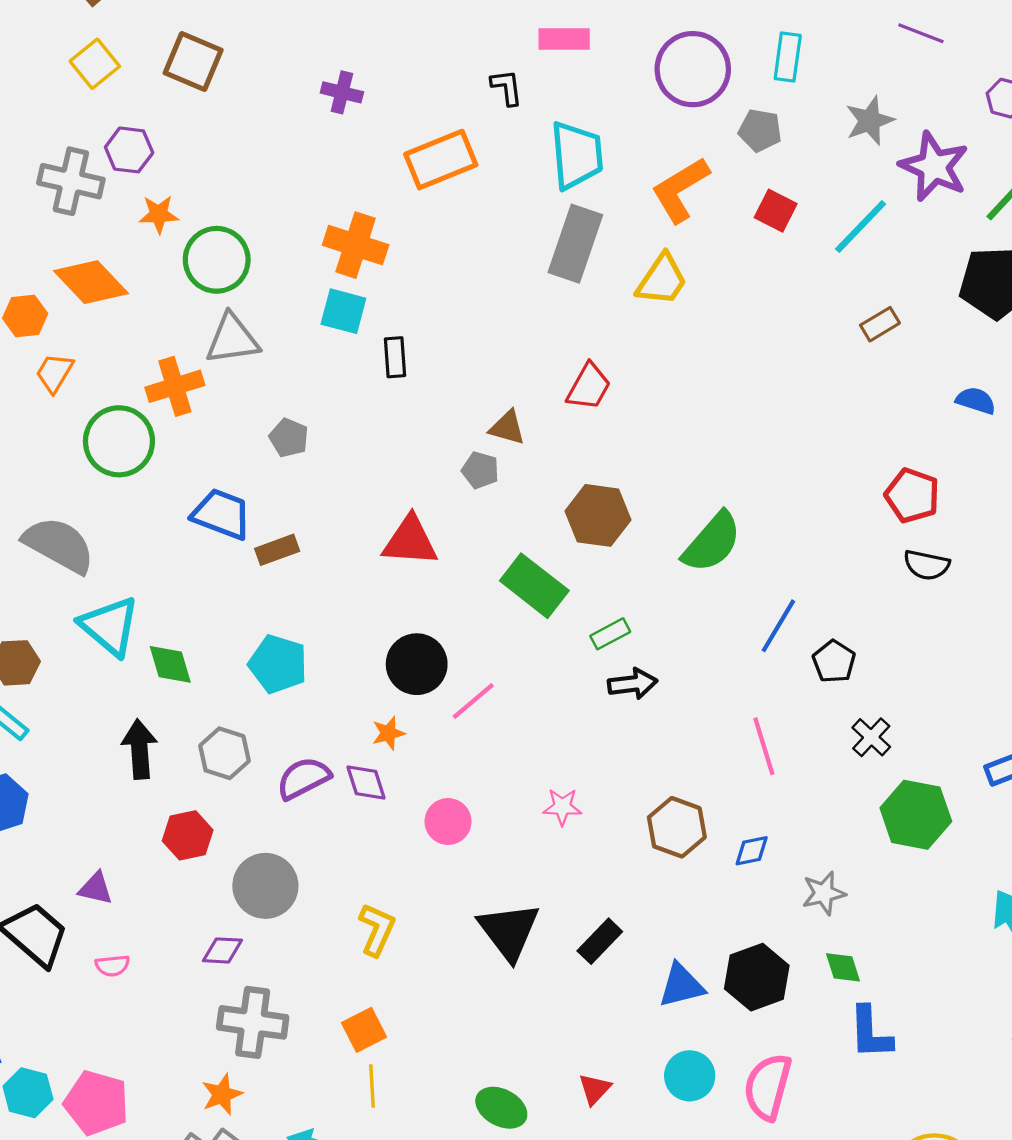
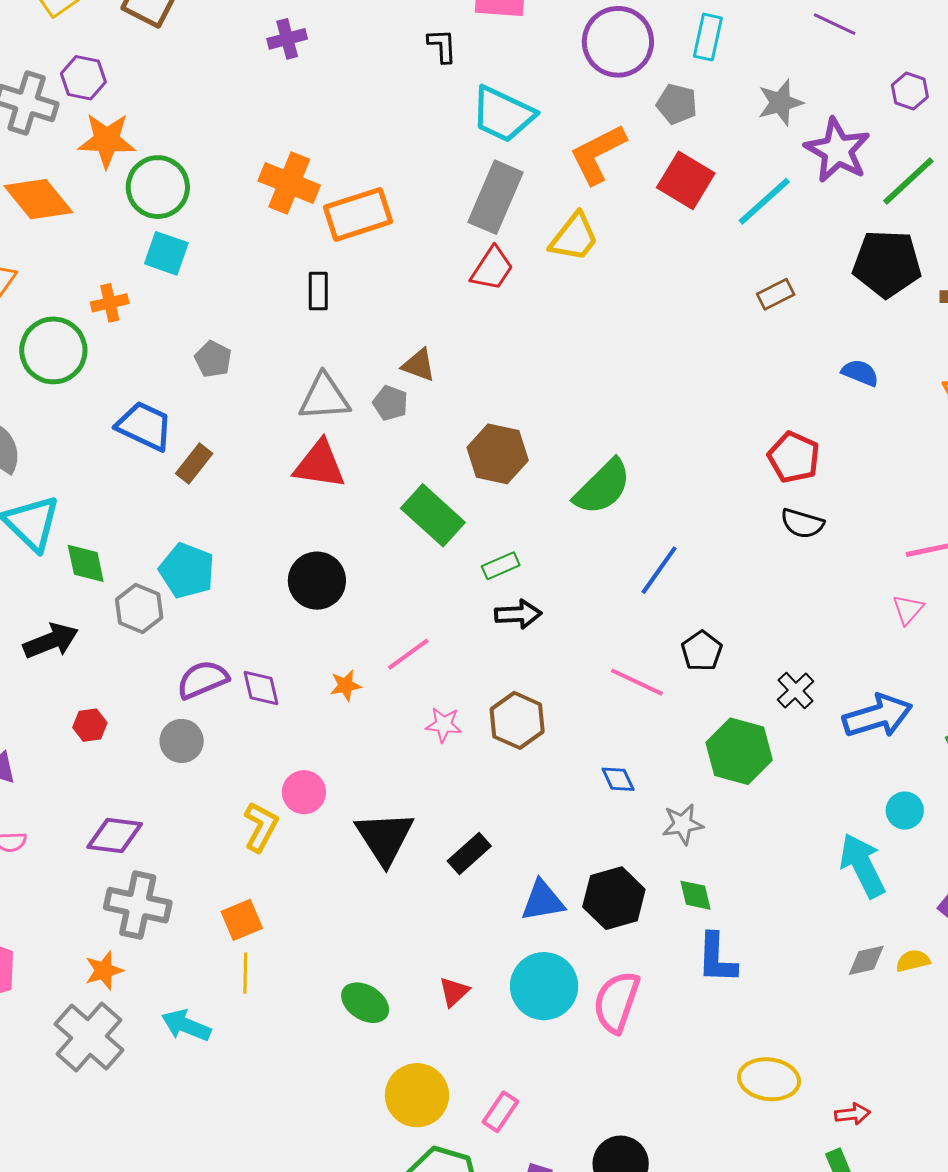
purple cross: (342, 92) -> (287, 39), turned -33
cyan trapezoid: (577, 155) -> (503, 114), turned 116
orange rectangle: (441, 160) -> (358, 214), moved
red square: (776, 211) -> (686, 180), size x1.4
orange star: (159, 214) -> (107, 140), size x1.5
cyan square: (343, 311) -> (166, 253), moved
gray triangle: (232, 339) -> (324, 397), moved
orange cross: (175, 386) -> (110, 303), size x0.7
red trapezoid: (589, 387) -> (492, 269), moved
brown rectangle: (277, 550) -> (194, 463), turned -36
black pentagon: (834, 662) -> (702, 651), moved
pink line: (473, 701) -> (408, 654), moved
orange star: (388, 733) -> (346, 685), moved
black cross: (871, 737) -> (796, 691), moved
pink line: (764, 746) -> (637, 682), turned -52
black arrow: (140, 749) -> (51, 641), turned 68
gray hexagon: (224, 753) -> (139, 609), moved
green hexagon: (916, 815) -> (739, 751), moved
pink circle: (448, 822) -> (304, 792), moved
brown hexagon: (677, 827) -> (517, 720), moved
red hexagon: (188, 835) -> (90, 725), size x0.7
blue diamond: (752, 851) -> (618, 779), turned 72
gray circle: (265, 886) -> (182, 741), moved, size x0.7
purple diamond: (223, 950) -> (115, 835), size x1.4
cyan circle: (690, 1076) -> (544, 986), size x1.4

